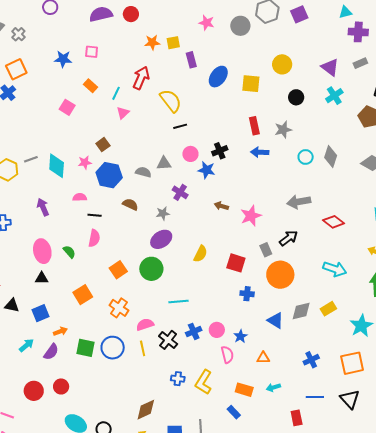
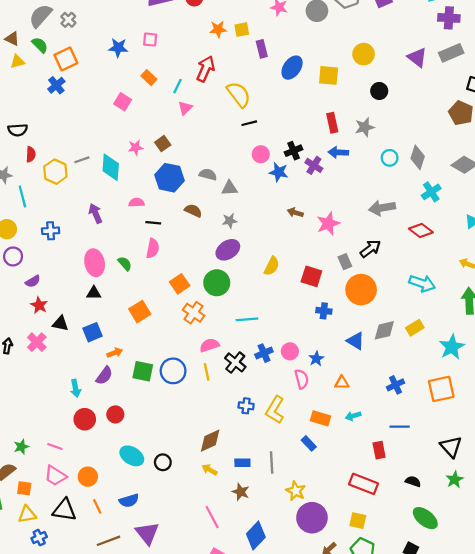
gray rectangle: (360, 63) -> (451, 53), size x1.5
cyan cross: (334, 96) -> (431, 192), moved
pink star: (85, 163) -> (135, 147), moved
gray triangle: (164, 163) -> (229, 188), moved
purple cross: (180, 192) -> (314, 165), moved
orange cross: (119, 308) -> (194, 313), moved
cyan arrow: (27, 345) -> (75, 388), moved, turned 119
black triangle: (350, 399) -> (451, 447), moved

